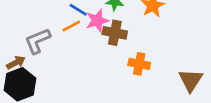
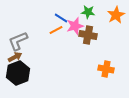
gray L-shape: (38, 41) -> (18, 41), moved
orange cross: (139, 64) -> (106, 69), moved

